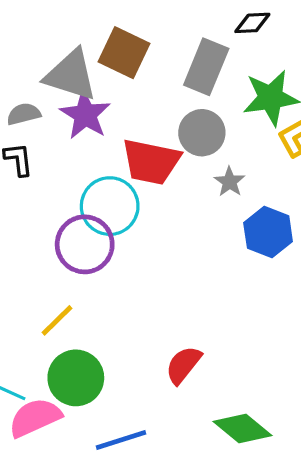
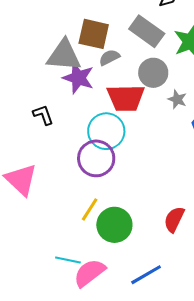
gray rectangle: (206, 67) -> (147, 31), turned -64
gray semicircle: (24, 114) -> (109, 57), moved
green circle: (76, 378) -> (114, 225), moved

